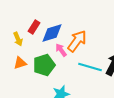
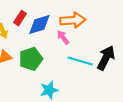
orange arrow: (77, 41) -> (73, 20), moved, turned 50
pink arrow: (61, 50) -> (63, 37), moved

